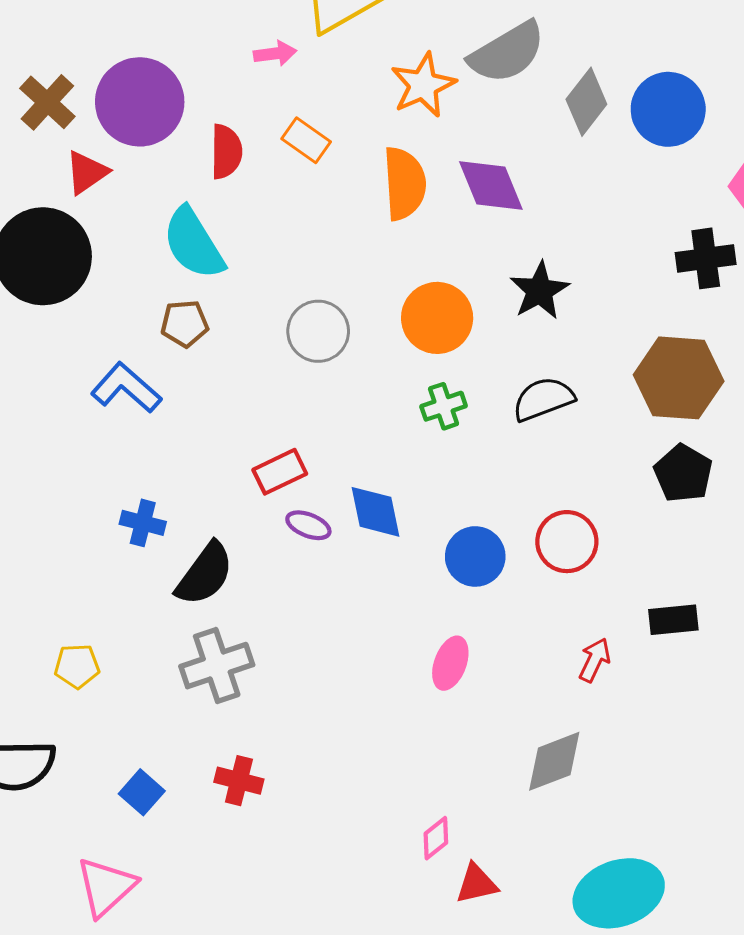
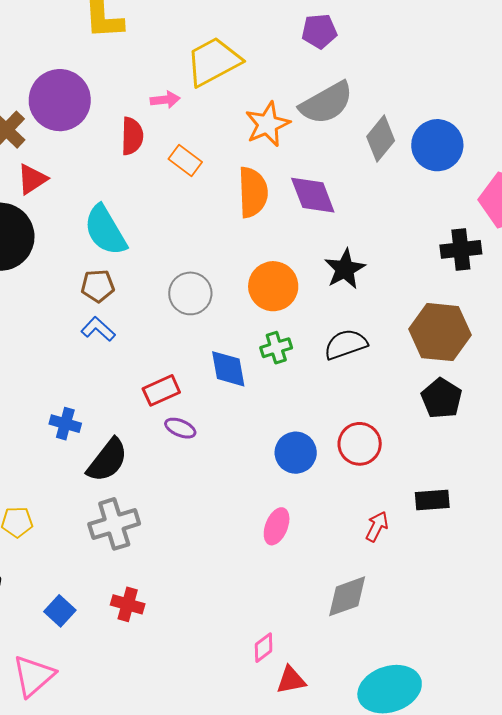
purple circle: (140, 102) -> (60, 100), moved
red semicircle: (226, 152) -> (132, 136), moved
blue L-shape: (126, 388) -> (98, 329), moved, size x0.7
blue diamond: (375, 512) -> (228, 369), moved

